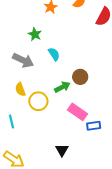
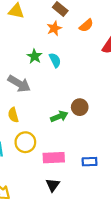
cyan semicircle: (54, 54) -> (55, 60), moved
yellow circle: (38, 101) -> (25, 142), moved
pink rectangle: (77, 112) -> (54, 158), moved, turned -42

